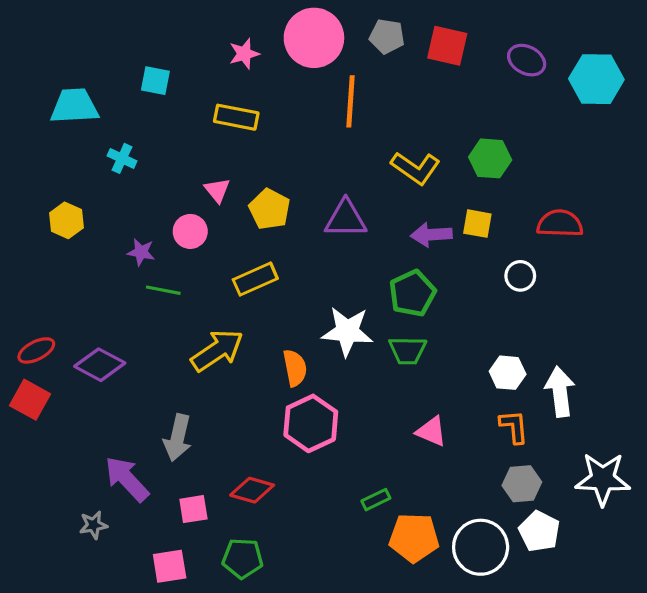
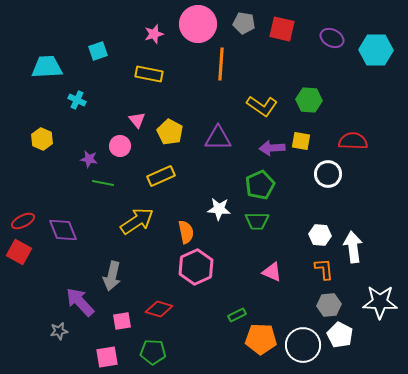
cyan square: (155, 81) -> (98, 51), turned -30
white circle: (520, 276) -> (328, 174), size x1.4
white star: (347, 331) -> (219, 209), size x0.7
purple diamond: (100, 365) -> (63, 230), turned 40

